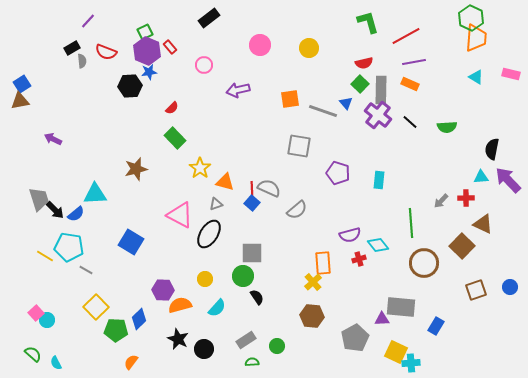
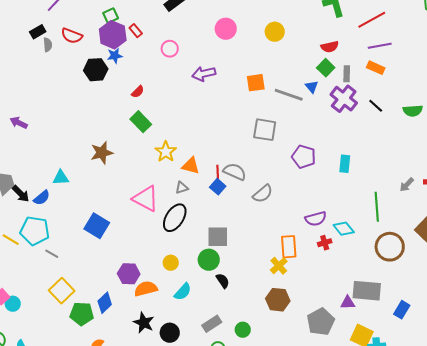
gray rectangle: (381, 90) -> (347, 74), size x0.6
cyan triangle: (95, 194) -> (61, 178), size x0.7

